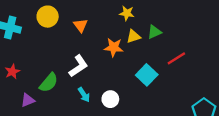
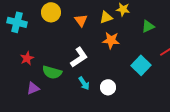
yellow triangle: (133, 36) -> (106, 17), moved
red star: (12, 72) -> (27, 58), moved
green semicircle: (49, 83) -> (52, 72), turned 66

